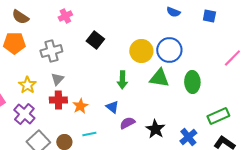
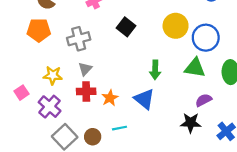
yellow circle: (141, 51) -> (176, 26), moved
yellow star: (27, 85) -> (53, 75), turned -30
blue triangle: (112, 107) -> (144, 99), size x1.5
purple semicircle: (127, 123) -> (204, 100), moved
black star: (155, 129) -> (191, 123), turned -30

